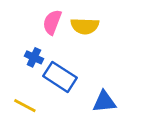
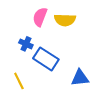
yellow line: (25, 106) -> (19, 81), turned 36

